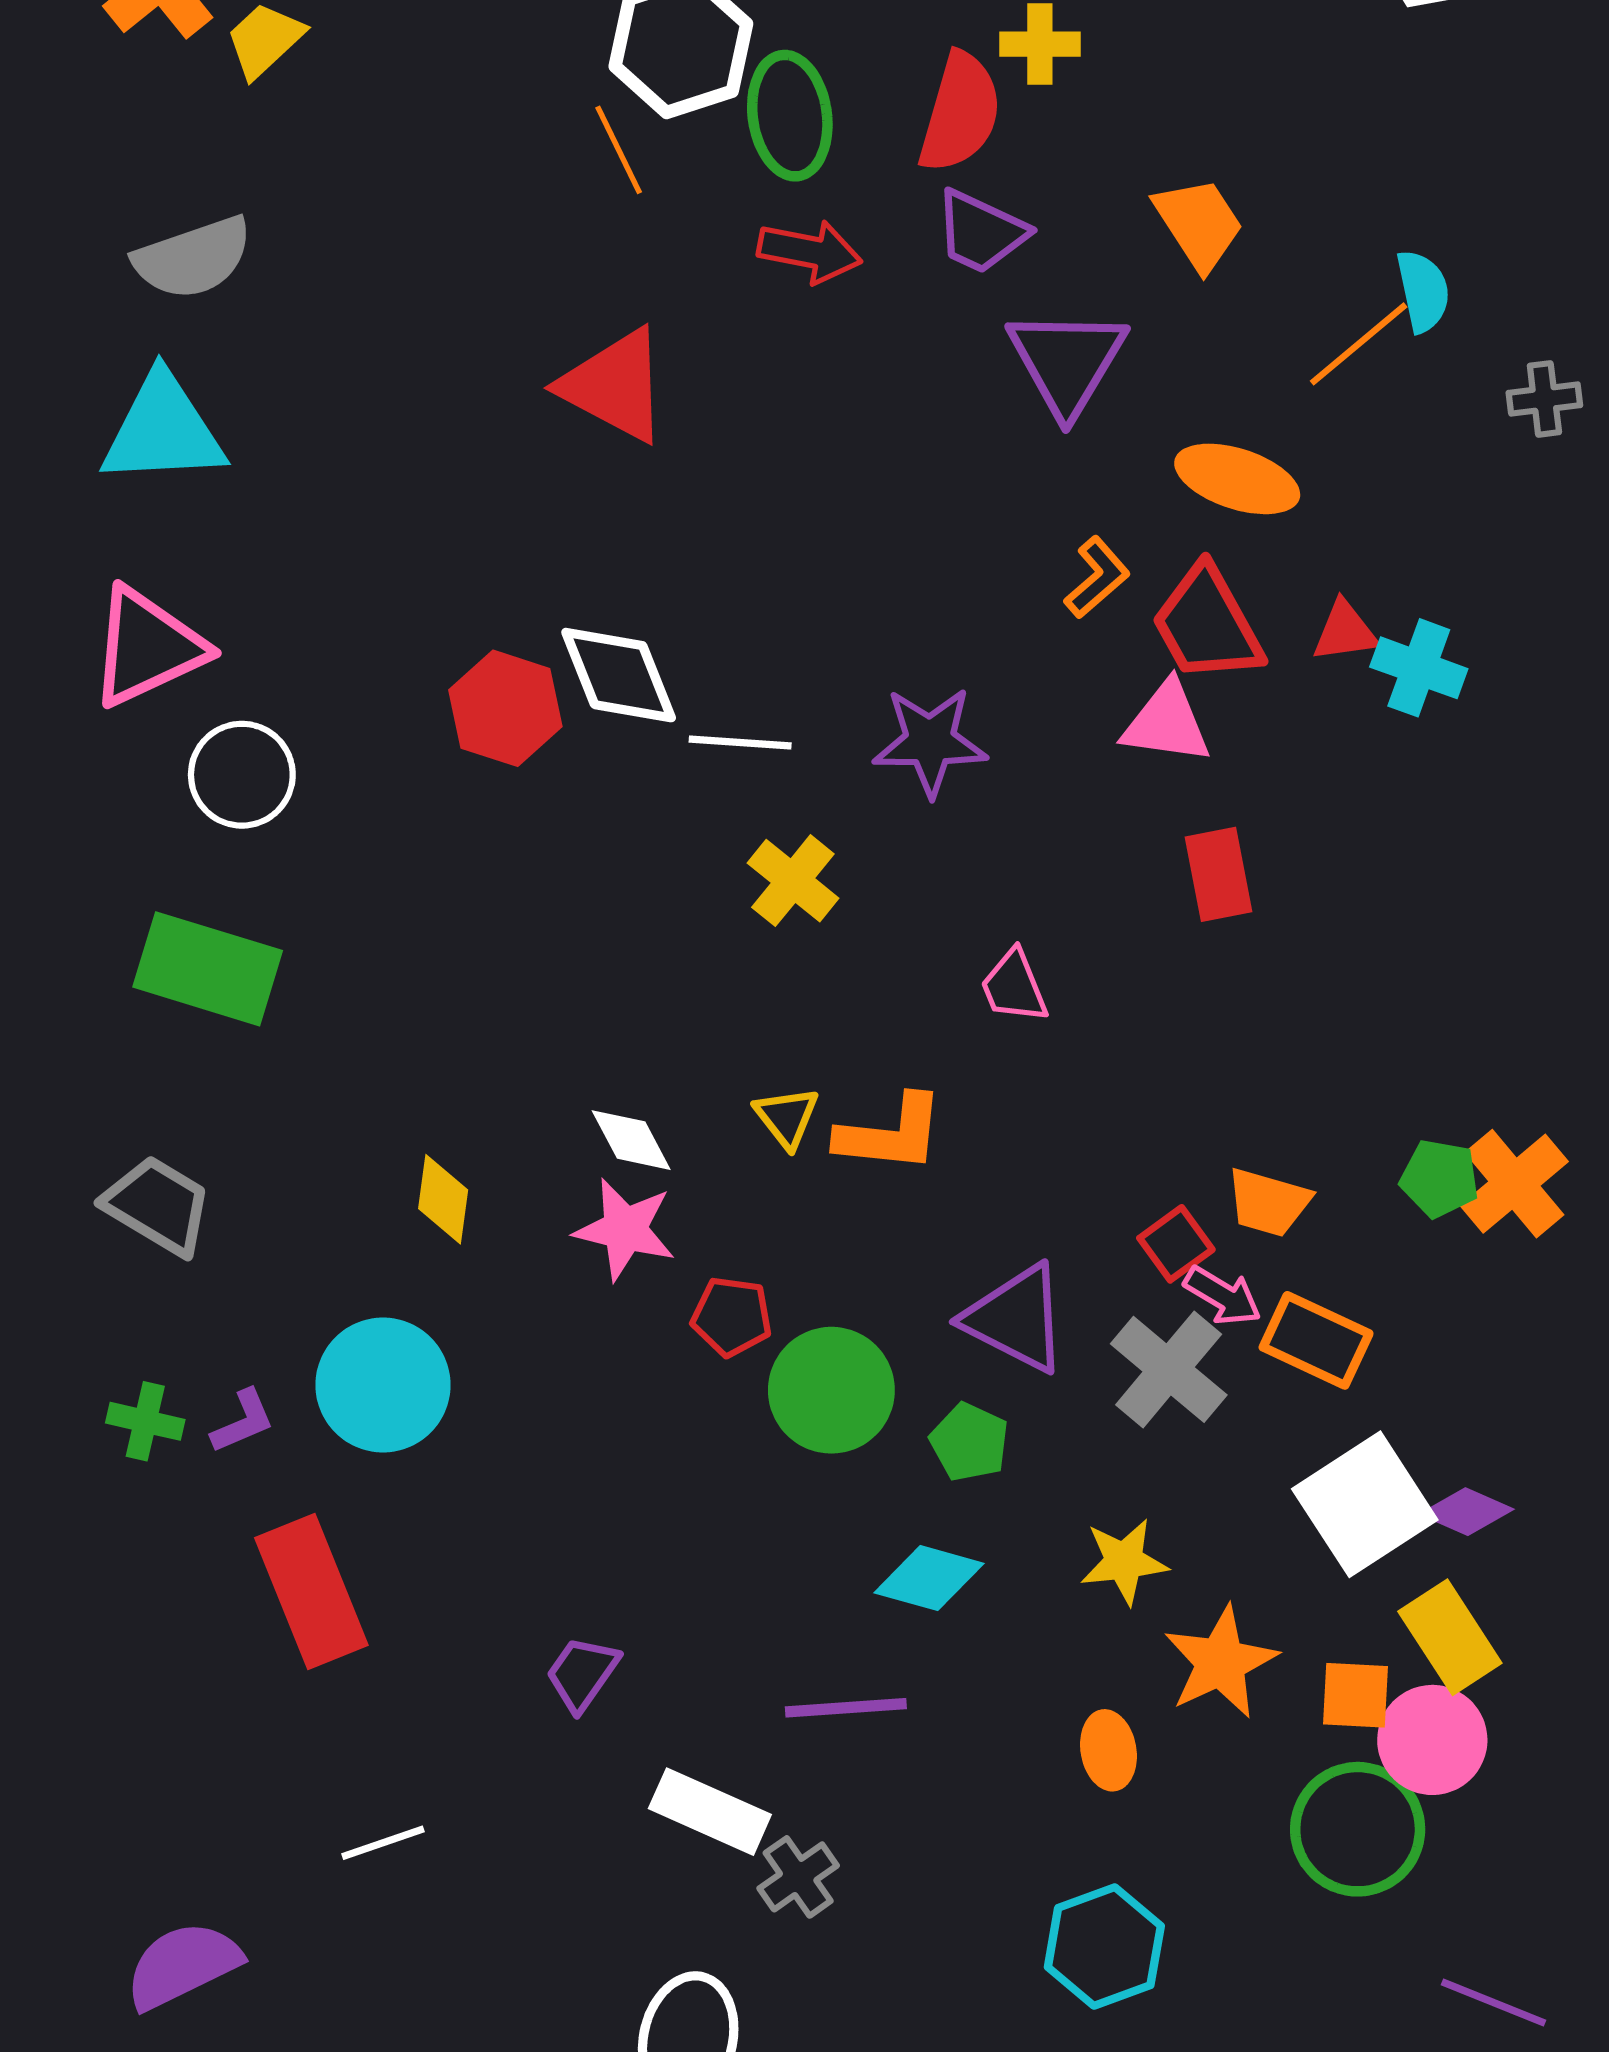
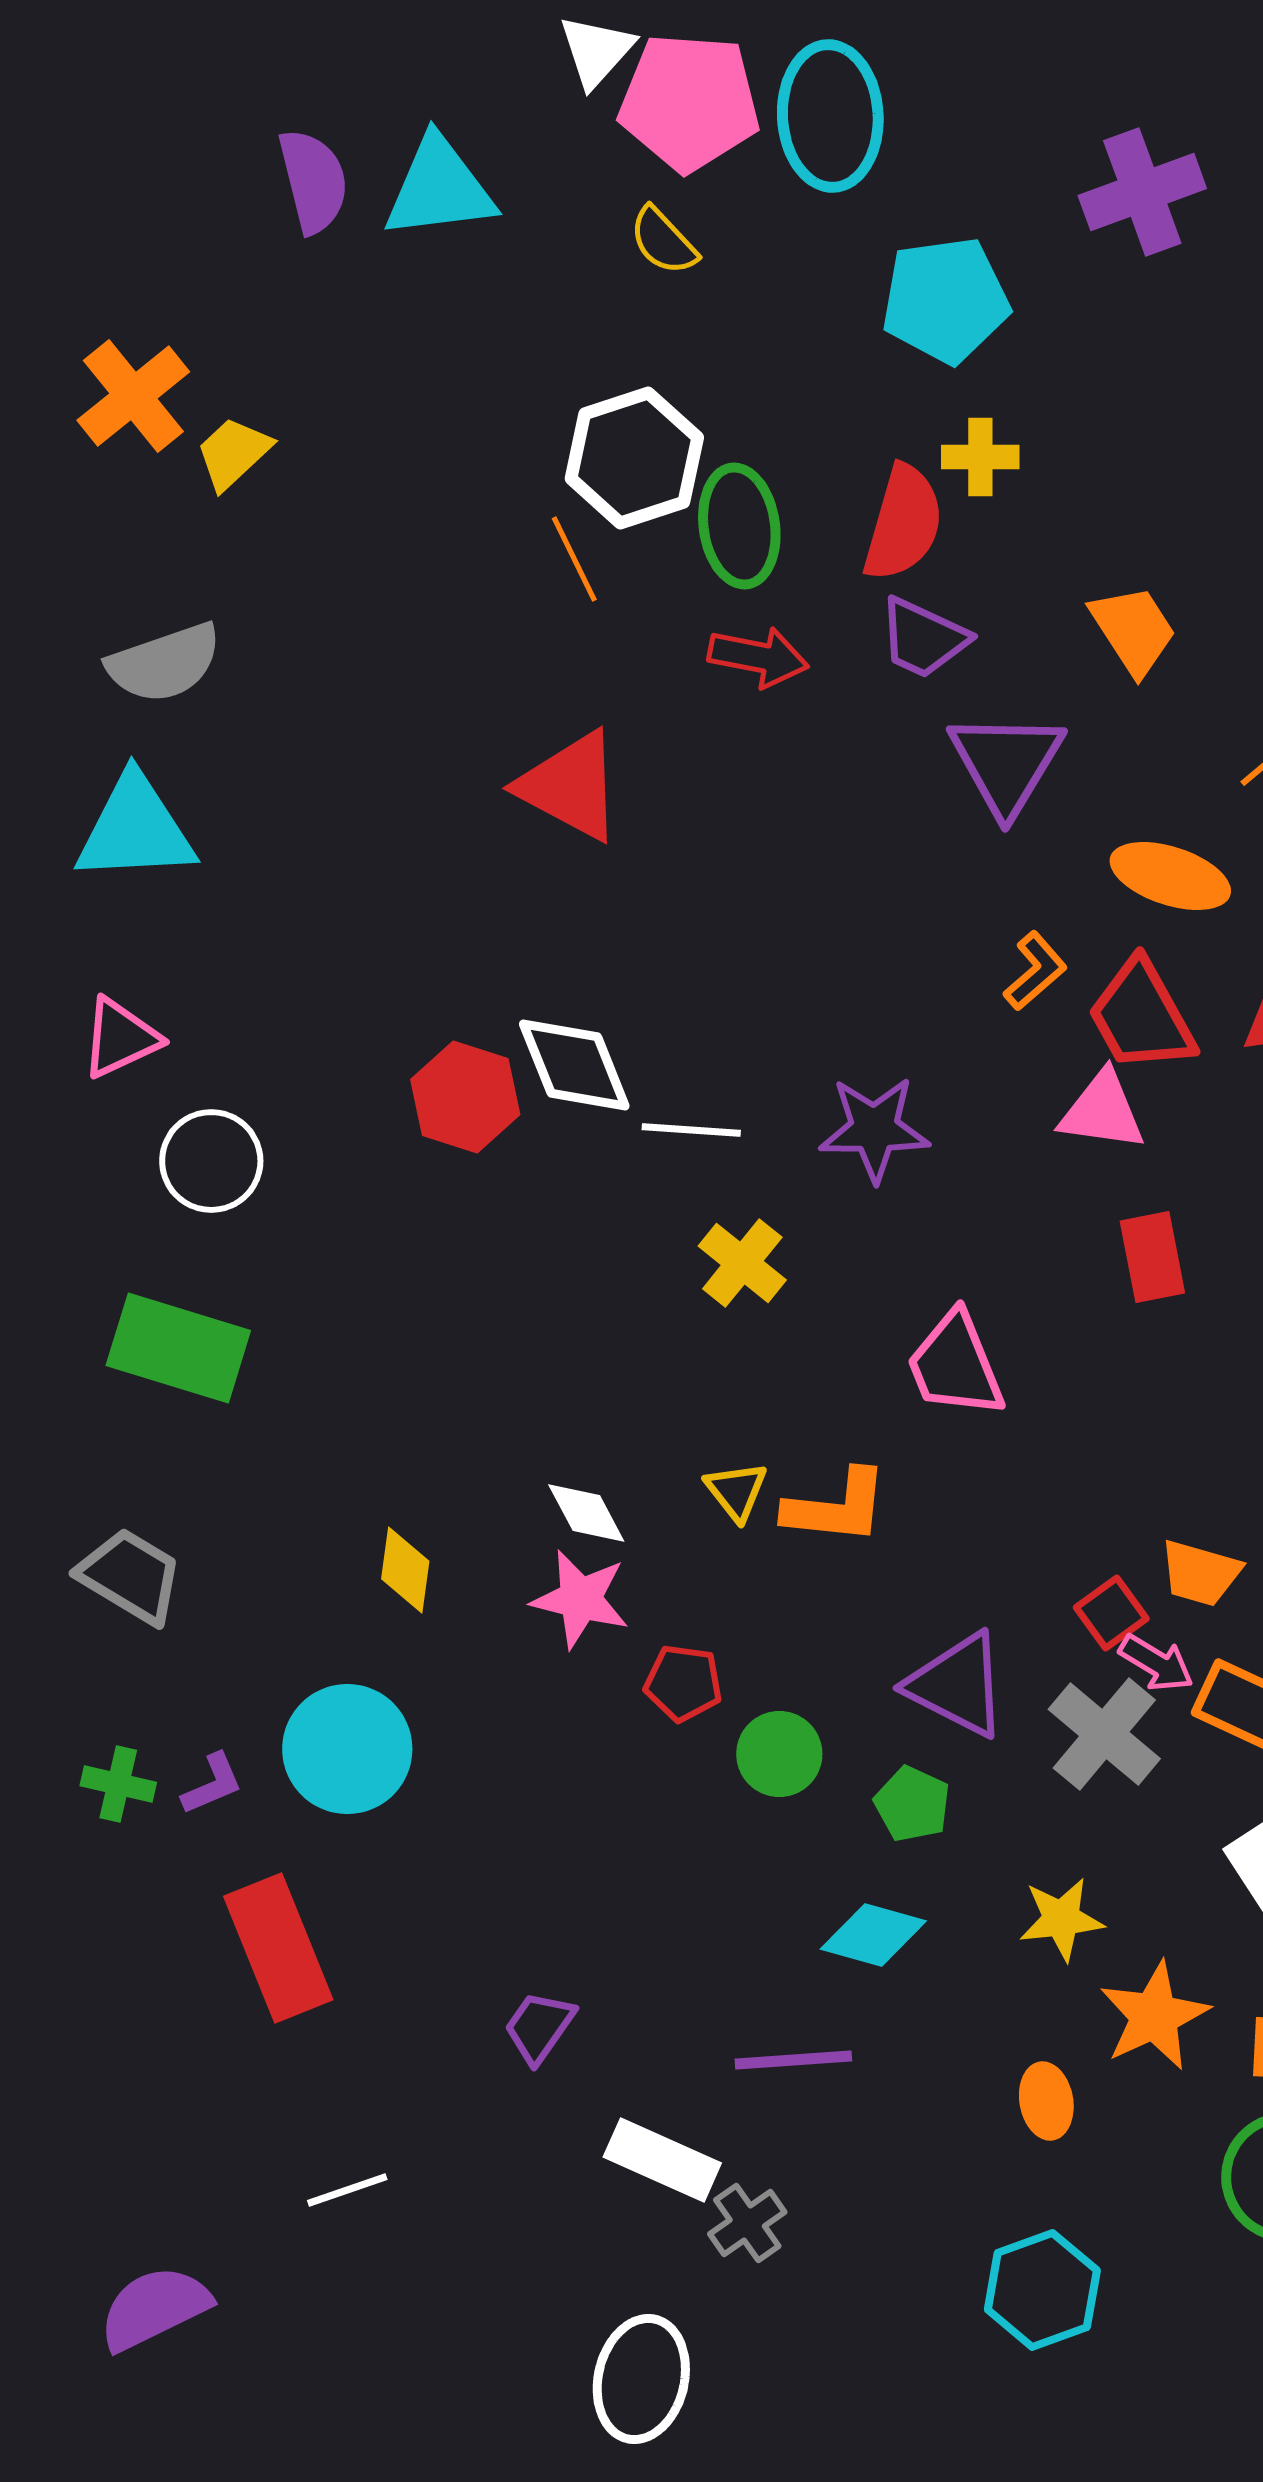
pink triangle: (147, 647) -> (120, 1038), size x0.7
pink trapezoid: (1014, 986) -> (955, 1365), size x1.5
green circle: (831, 1390) -> (779, 1754), size x0.7

